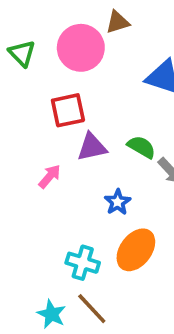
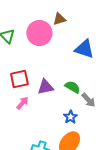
red square: (68, 110) -> (19, 79), moved
blue star: (118, 202) -> (70, 117), moved

